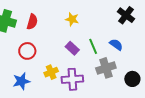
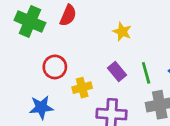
red semicircle: (32, 22) -> (68, 15), moved
yellow cross: (51, 72) -> (82, 88), moved

